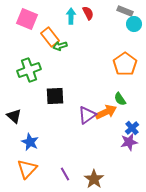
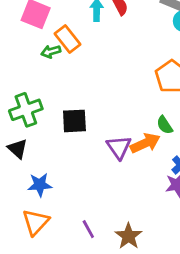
green arrow: (60, 46) -> (51, 52), moved
green cross: (29, 70) -> (26, 110), moved
purple triangle: (87, 115) -> (119, 147), turned -30
blue star: (30, 142) -> (40, 185), turned -30

